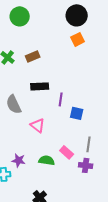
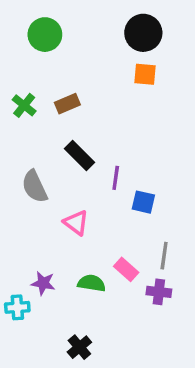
orange square: (78, 39) -> (145, 74), turned 32
black rectangle: (40, 86) -> (79, 155), turned 48

